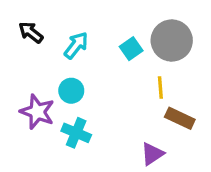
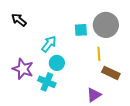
cyan arrow: (76, 45) -> (49, 44), moved
cyan square: (131, 49) -> (81, 30), turned 32
cyan circle: (71, 91) -> (57, 63), moved

